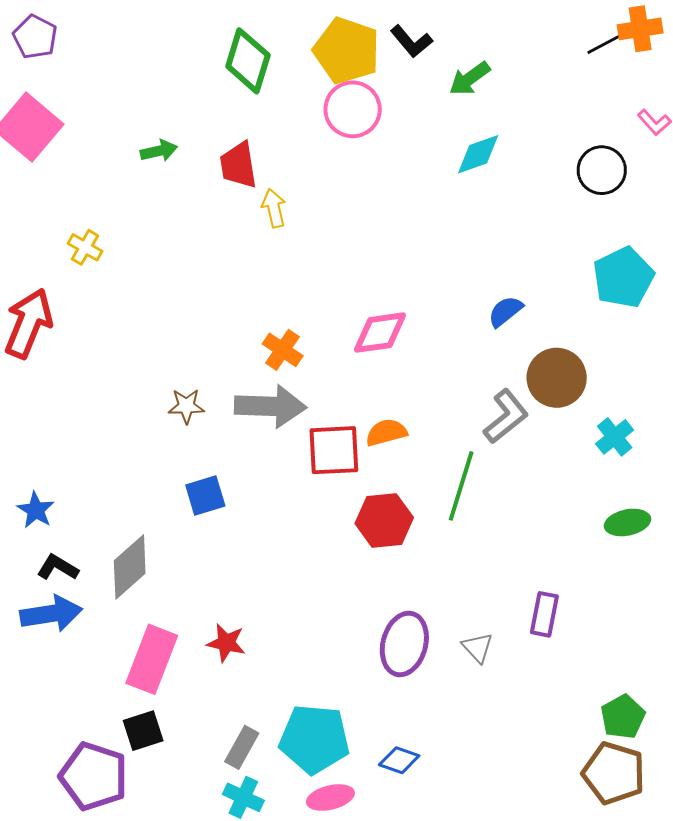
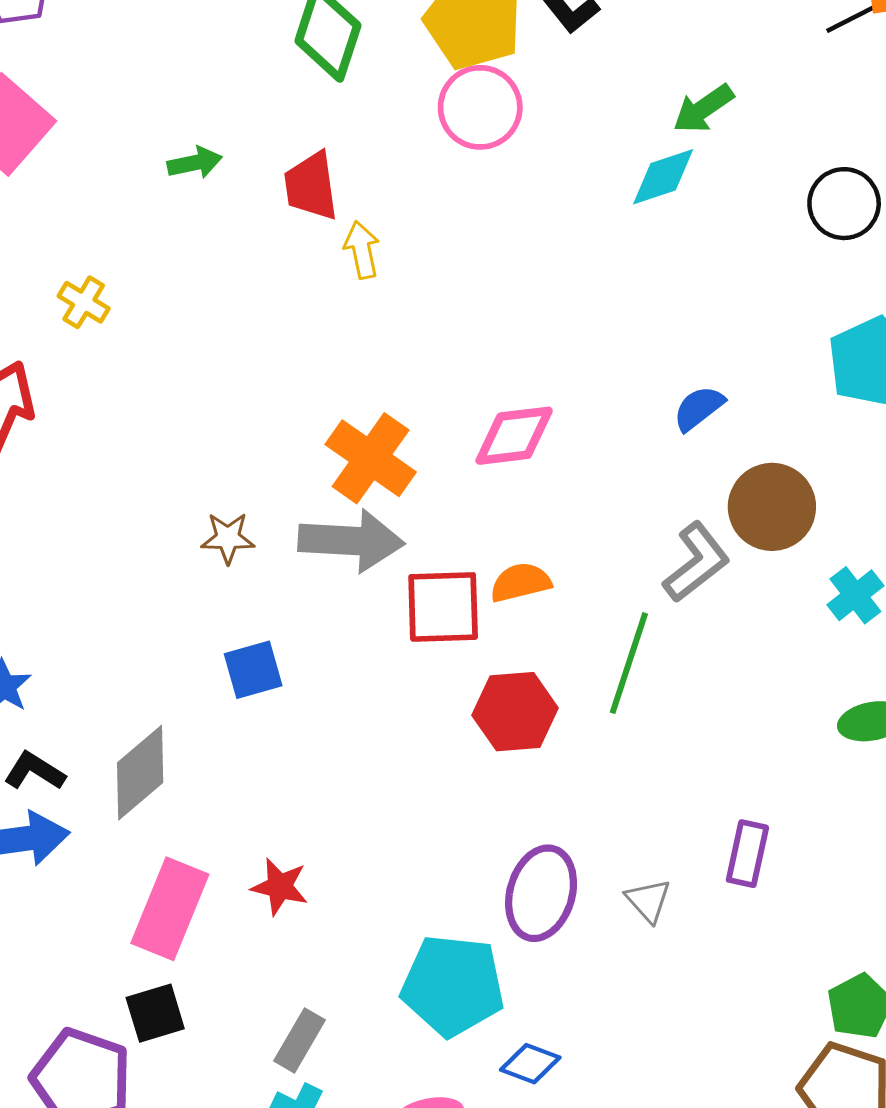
green arrow: (470, 78) -> (703, 109), moved
orange cross: (283, 350) -> (371, 458), size x1.5
cyan pentagon: (314, 739) -> (453, 985), moved

